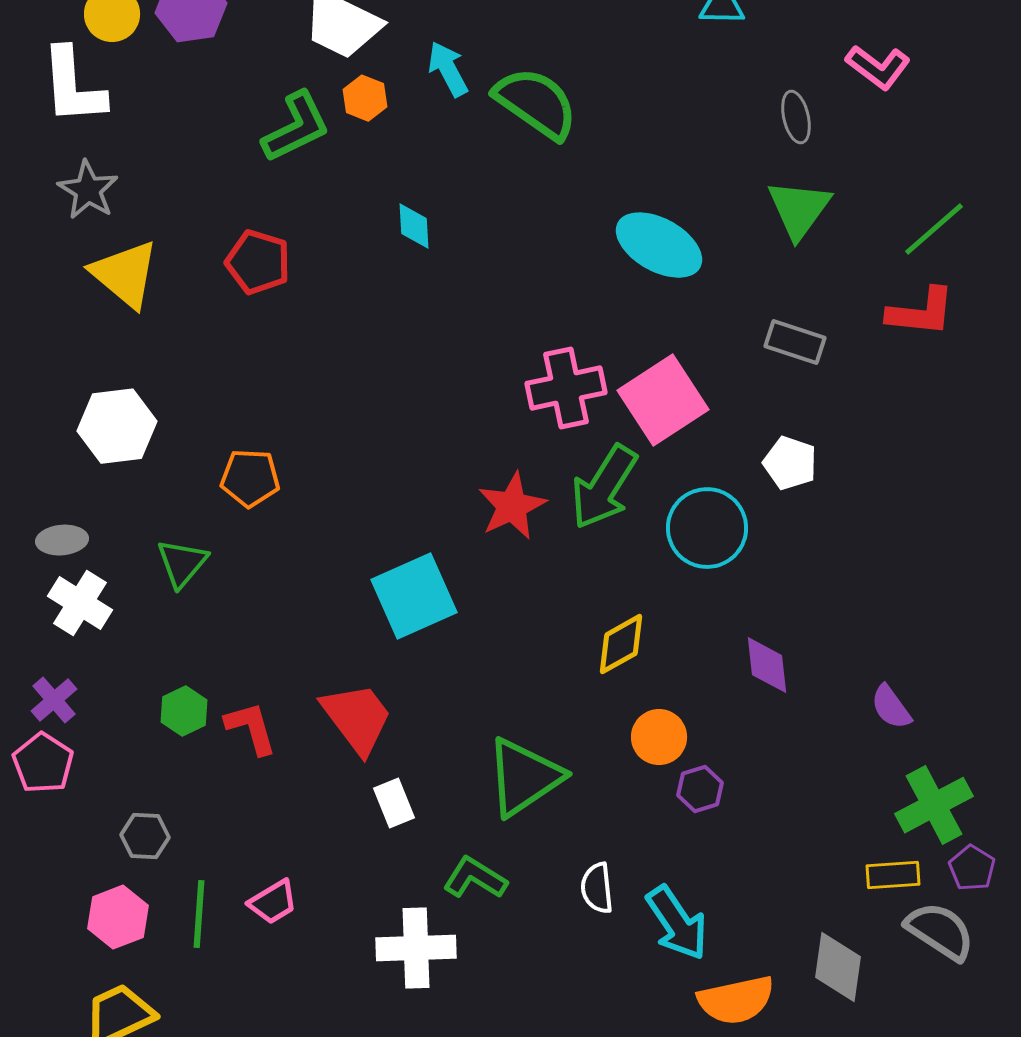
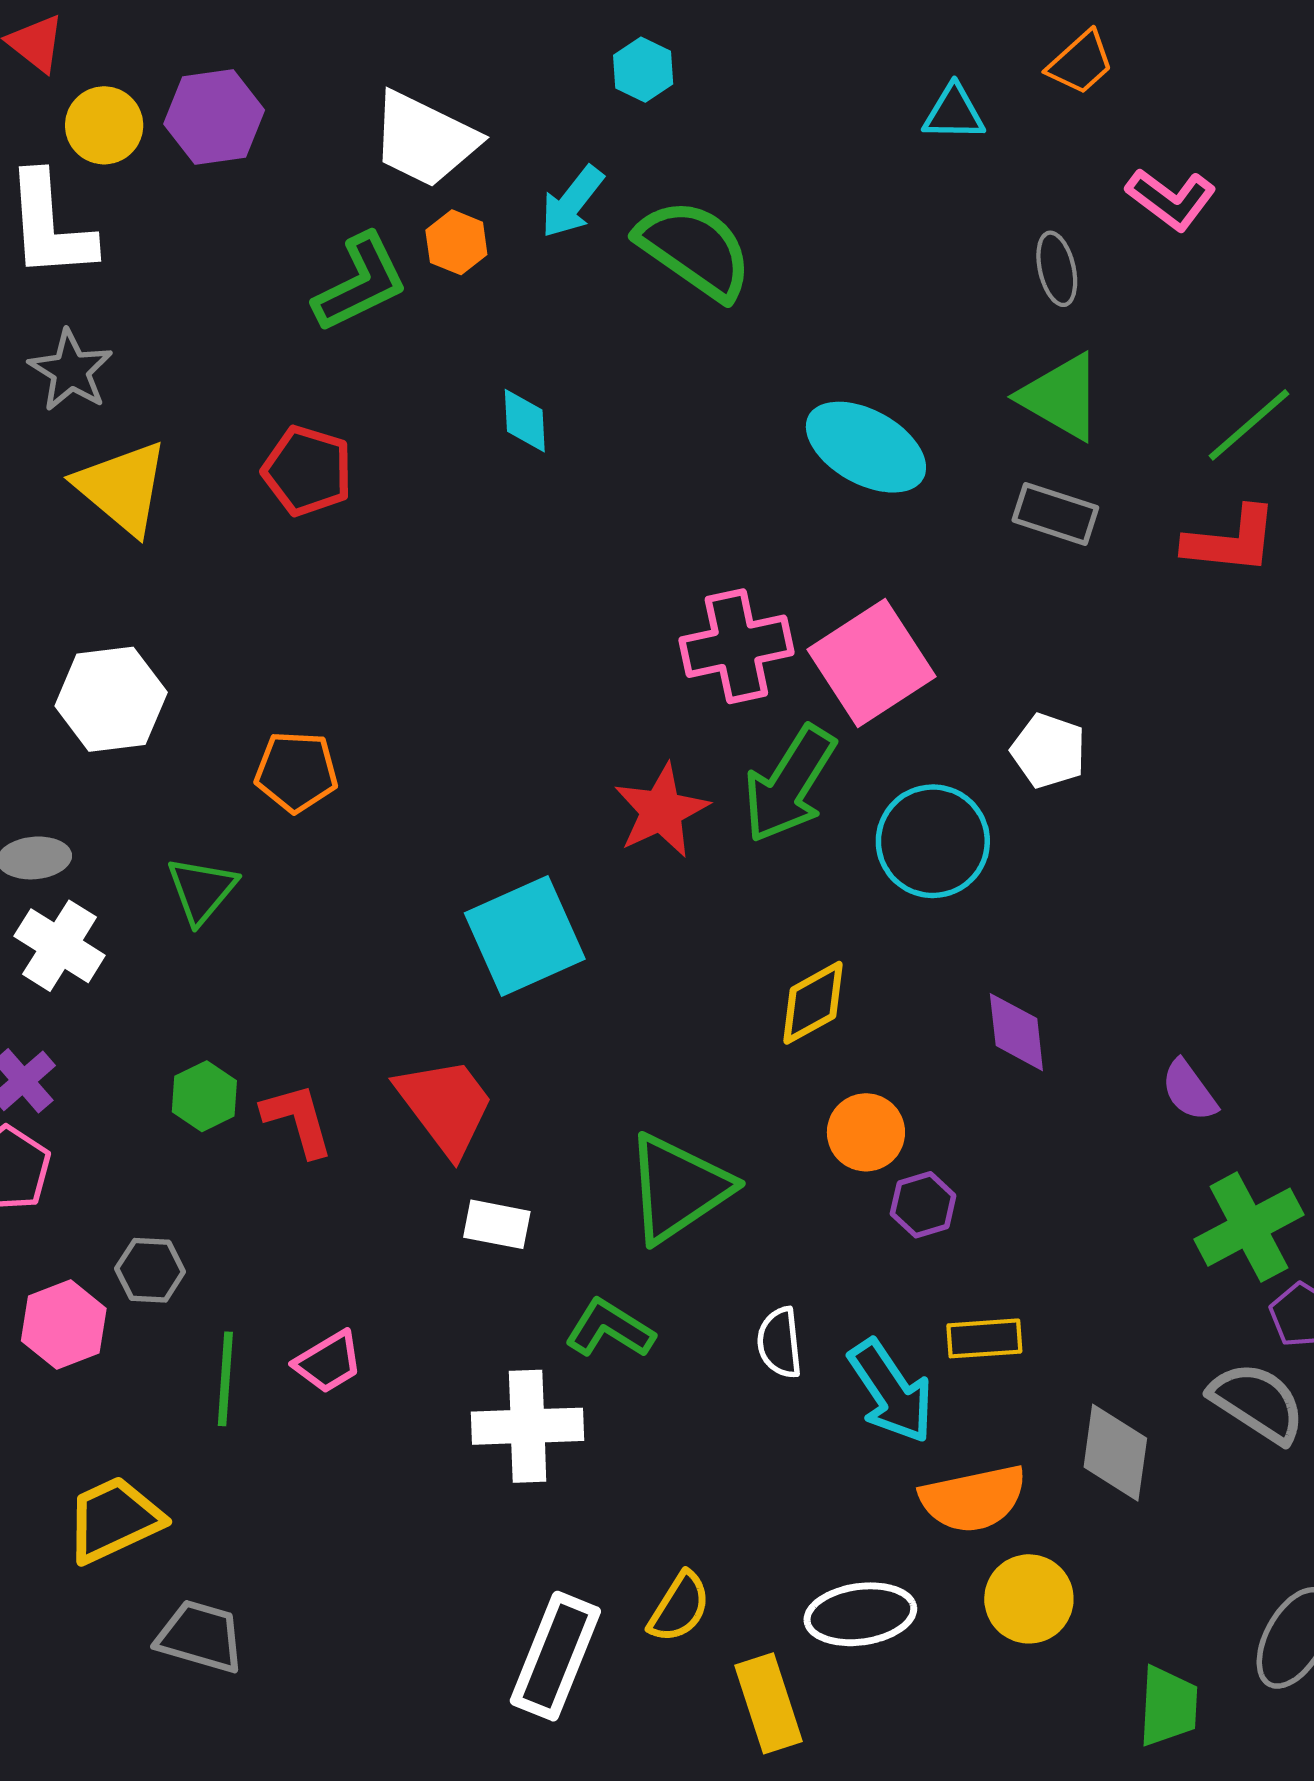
cyan arrow: (448, 69) -> (572, 202), turned -114
green triangle: (799, 209) -> (1061, 397), turned -36
gray rectangle: (795, 342) -> (1055, 514), moved
white rectangle: (394, 803) -> (497, 1224), turned -57
yellow rectangle: (893, 875) -> (984, 1338), moved
pink hexagon: (118, 917) -> (64, 1325), moved

